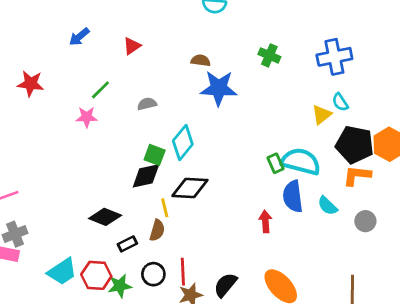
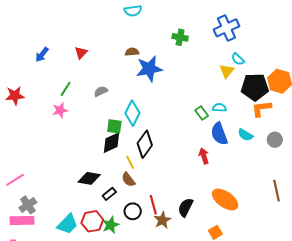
cyan semicircle: (301, 162) -> (219, 108), size x0.5
black diamond: (190, 188) -> (145, 144), turned -44
brown semicircle: (157, 230) -> (128, 180), turned 140

